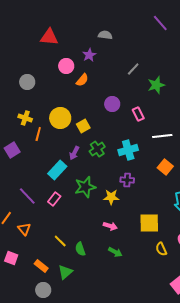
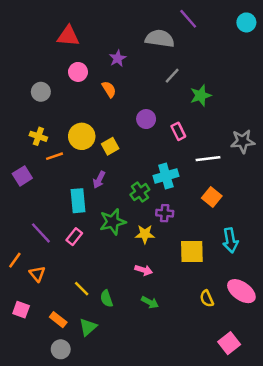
purple line: (160, 23) -> (188, 19), moved
gray semicircle: (105, 35) -> (160, 39), moved, size x1.6
pink circle: (66, 66) -> (78, 72), moved
orange semicircle: (82, 80) -> (109, 89), turned -72
orange line: (38, 134) -> (54, 156), turned 56
green cross: (97, 149) -> (140, 192), moved
cyan rectangle: (57, 170) -> (78, 201), turned -48
yellow square: (149, 223) -> (192, 251), moved

